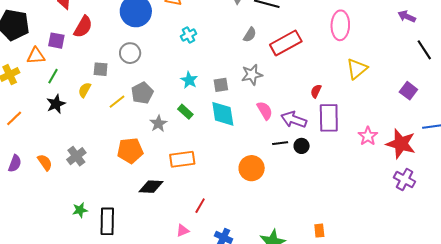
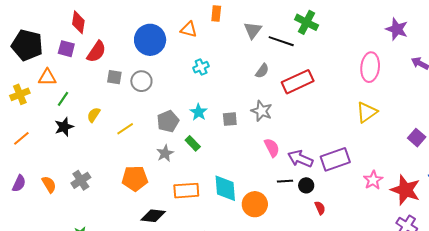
pink ellipse: (340, 25) -> (370, 67), moved
purple square: (56, 41) -> (66, 49), moved
gray square: (101, 69) -> (114, 77), moved
gray star: (252, 75) -> (262, 111), turned 30
red semicircle: (316, 91) -> (320, 208), moved, turned 128
gray pentagon: (142, 93) -> (168, 121), moved
cyan diamond: (223, 114) -> (225, 188), moved
purple rectangle: (329, 118) -> (335, 159), turned 68

